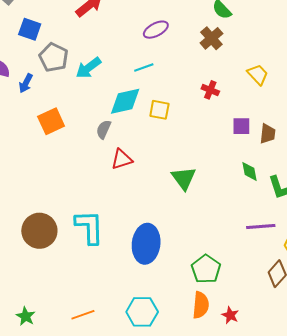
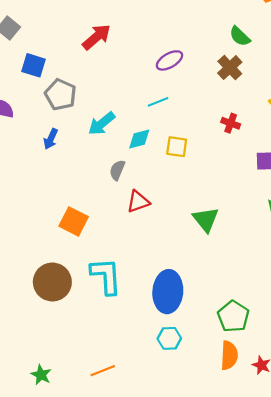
cyan arrow: (88, 68) -> (102, 124), moved
blue arrow: (26, 83) -> (51, 139), moved
cyan diamond: (125, 101) -> (139, 139), size x0.7
orange square: (51, 121) -> (74, 221), moved, turned -36
cyan hexagon: (142, 312) -> (169, 338), moved, size x0.7

